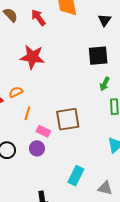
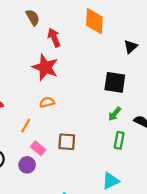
red arrow: (38, 18) -> (54, 38), moved
orange semicircle: (16, 92) -> (47, 102), moved
brown square: (68, 119) -> (67, 142), size x0.7

